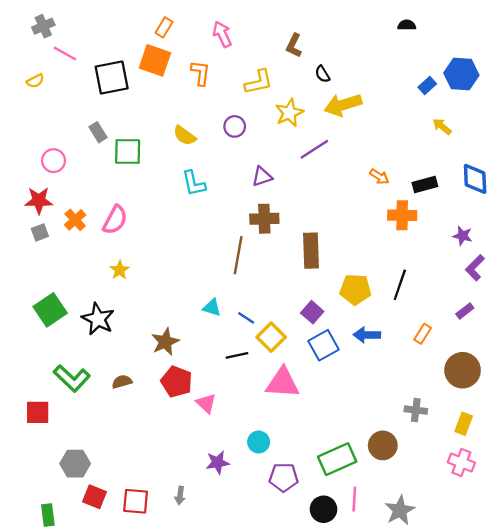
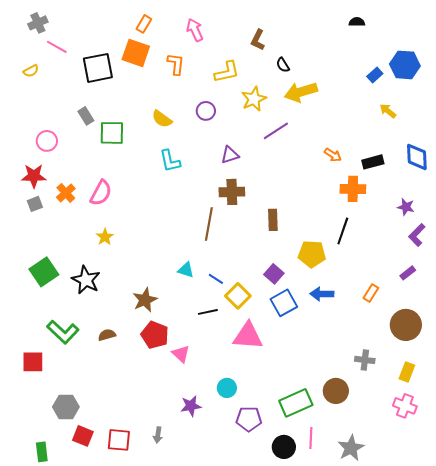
brown rectangle: (311, 251) -> (273, 220), size x0.7
black line: (400, 285) -> (343, 231), moved

